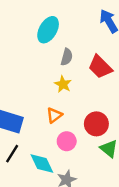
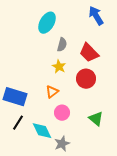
red circle: (96, 124) -> (86, 79), moved

